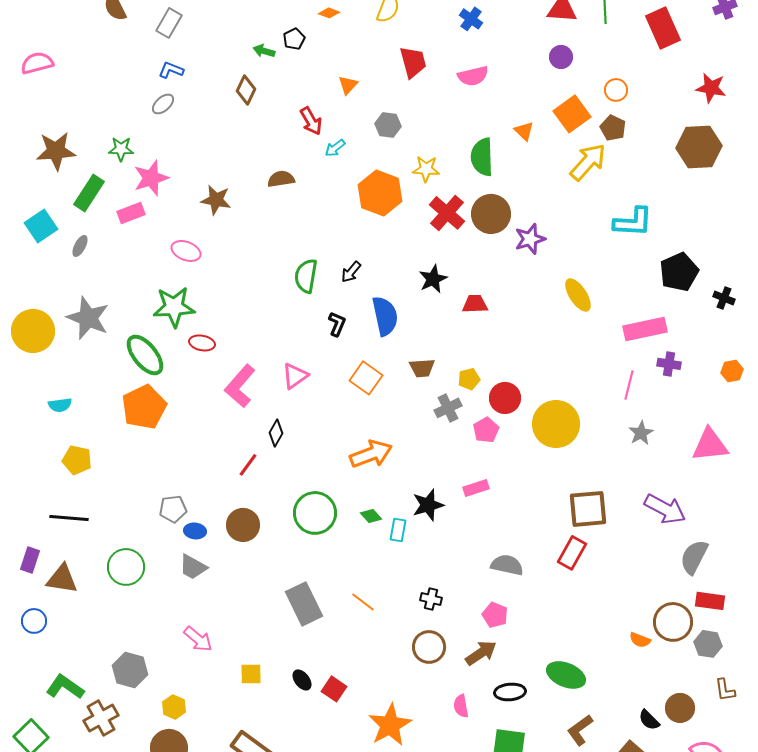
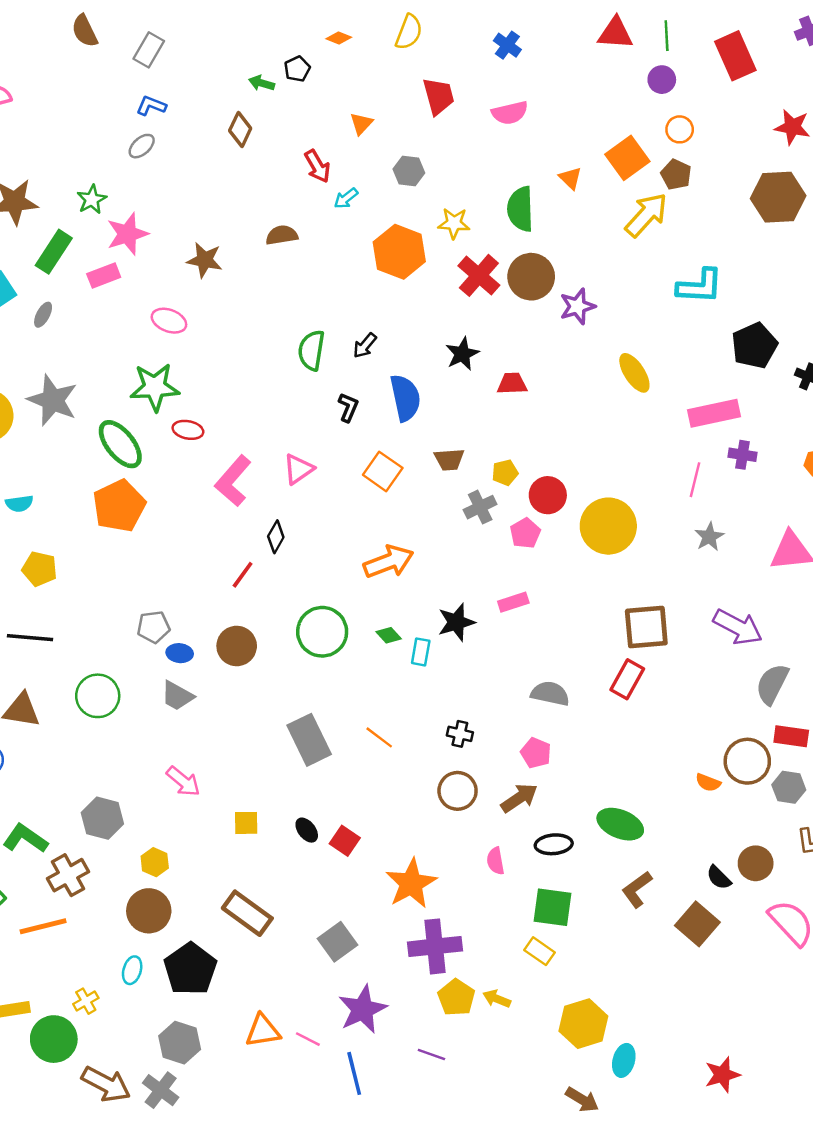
purple circle: (561, 57) -> (662, 80), moved
green star: (121, 149) -> (92, 199), turned -30

